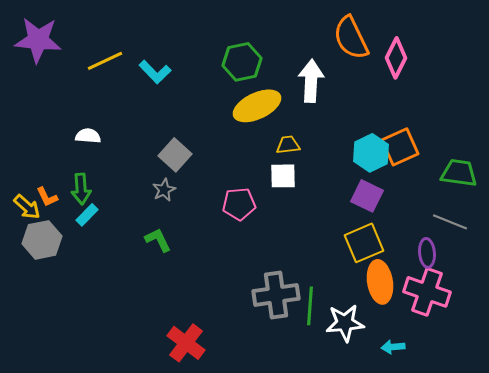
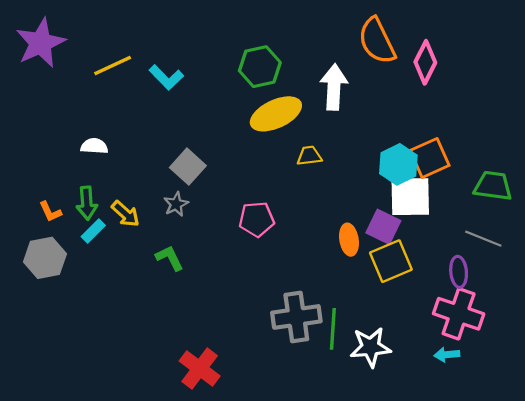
purple star: (38, 40) -> (41, 43), turned -30
white square: (283, 176) -> (410, 197), moved, size x1.5
purple square: (367, 196) -> (383, 227), moved
yellow arrow: (27, 207) -> (126, 214), moved
orange ellipse: (380, 282) -> (349, 240), moved, size x0.7
cyan arrow: (393, 347) -> (447, 355), moved

